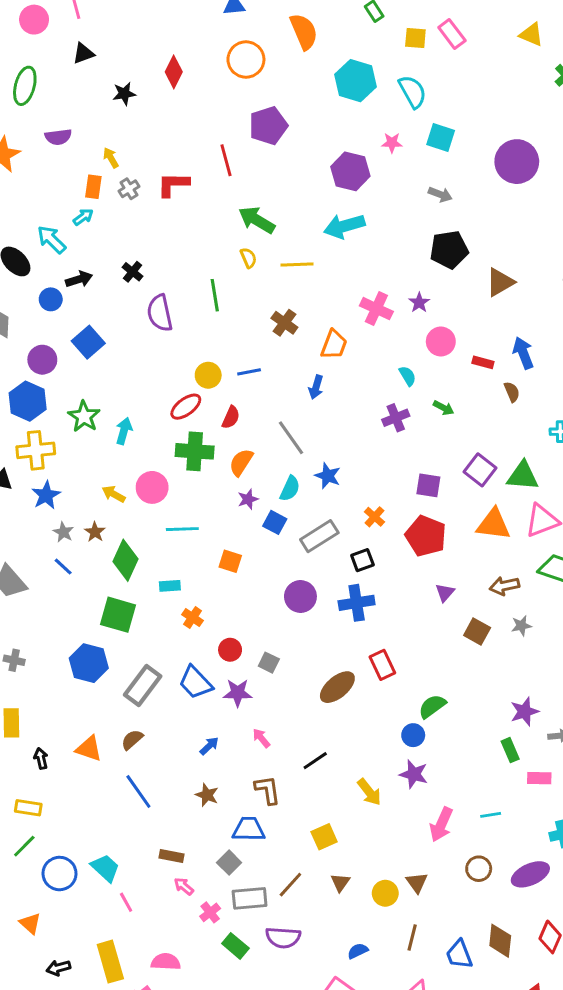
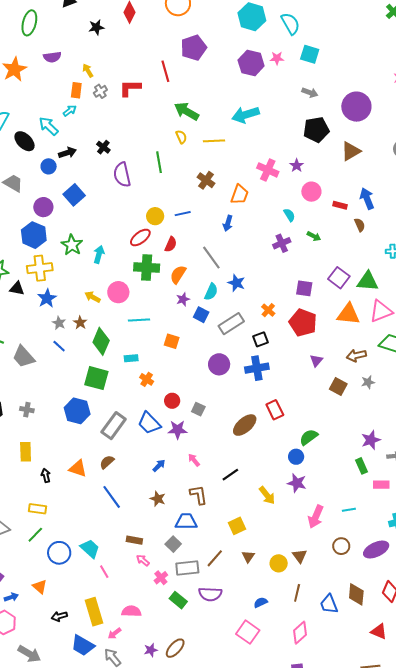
purple circle: (517, 162) -> (356, 107), moved
purple hexagon: (350, 171) -> (251, 63), moved

